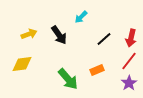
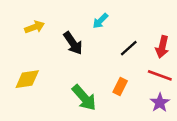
yellow arrow: (29, 34) -> (35, 27), moved
red line: (129, 61) -> (160, 75), turned 72
orange rectangle: (97, 70) -> (120, 87), turned -40

